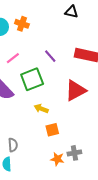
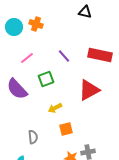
green square: (32, 79) -> (46, 79), size x0.7
yellow arrow: (41, 109) -> (55, 108), turned -48
gray semicircle: (13, 145) -> (33, 137), moved

